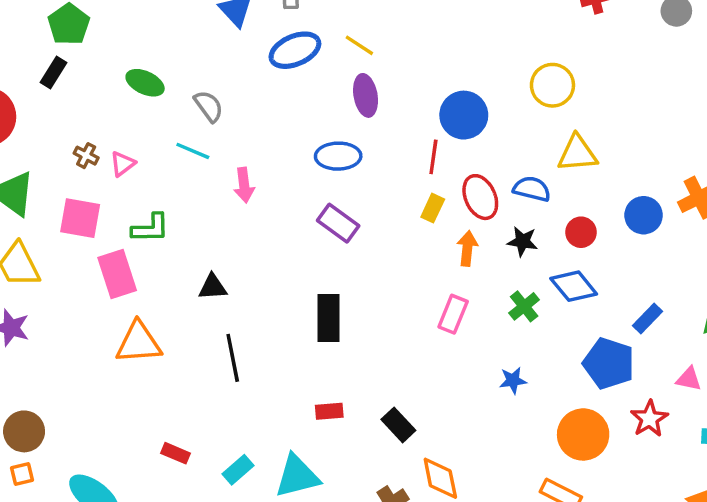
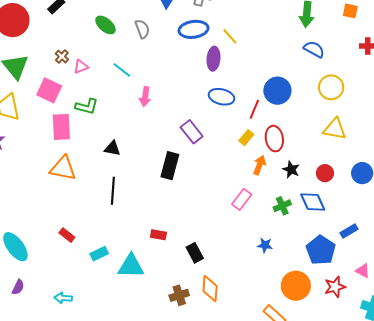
purple ellipse: (366, 95) -> (214, 59), moved
gray semicircle: (209, 106) -> (142, 29), moved
blue ellipse: (338, 156) -> (222, 97), moved
blue semicircle: (532, 189) -> (314, 49), moved
black rectangle: (329, 318) -> (170, 166), moved

